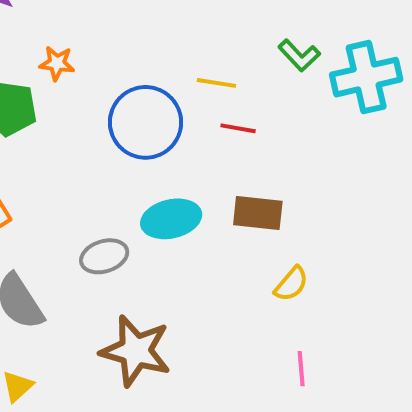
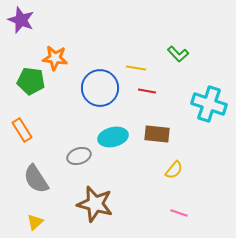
orange star: (57, 63) -> (55, 58), size x1.4
cyan cross: (366, 77) -> (209, 104), moved, turned 32
pink line: (301, 369) -> (179, 213), turned -66

